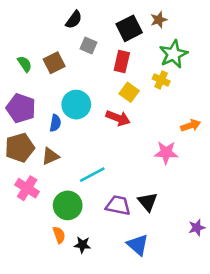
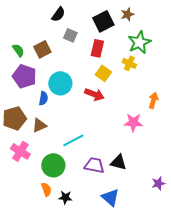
purple pentagon: (21, 108) -> (24, 76), moved
orange arrow: (191, 125) -> (153, 100), turned -56
black triangle: (148, 202) -> (118, 162), turned -36

